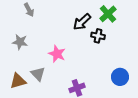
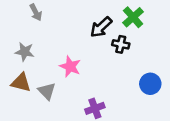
blue circle: (120, 77) -> (150, 84), moved
brown triangle: (18, 81) -> (21, 83), moved, turned 30

